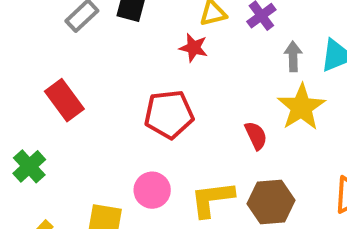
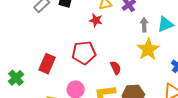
red rectangle: (64, 100) -> (47, 64), moved, turned 60
red semicircle: (256, 136) -> (116, 68), moved

